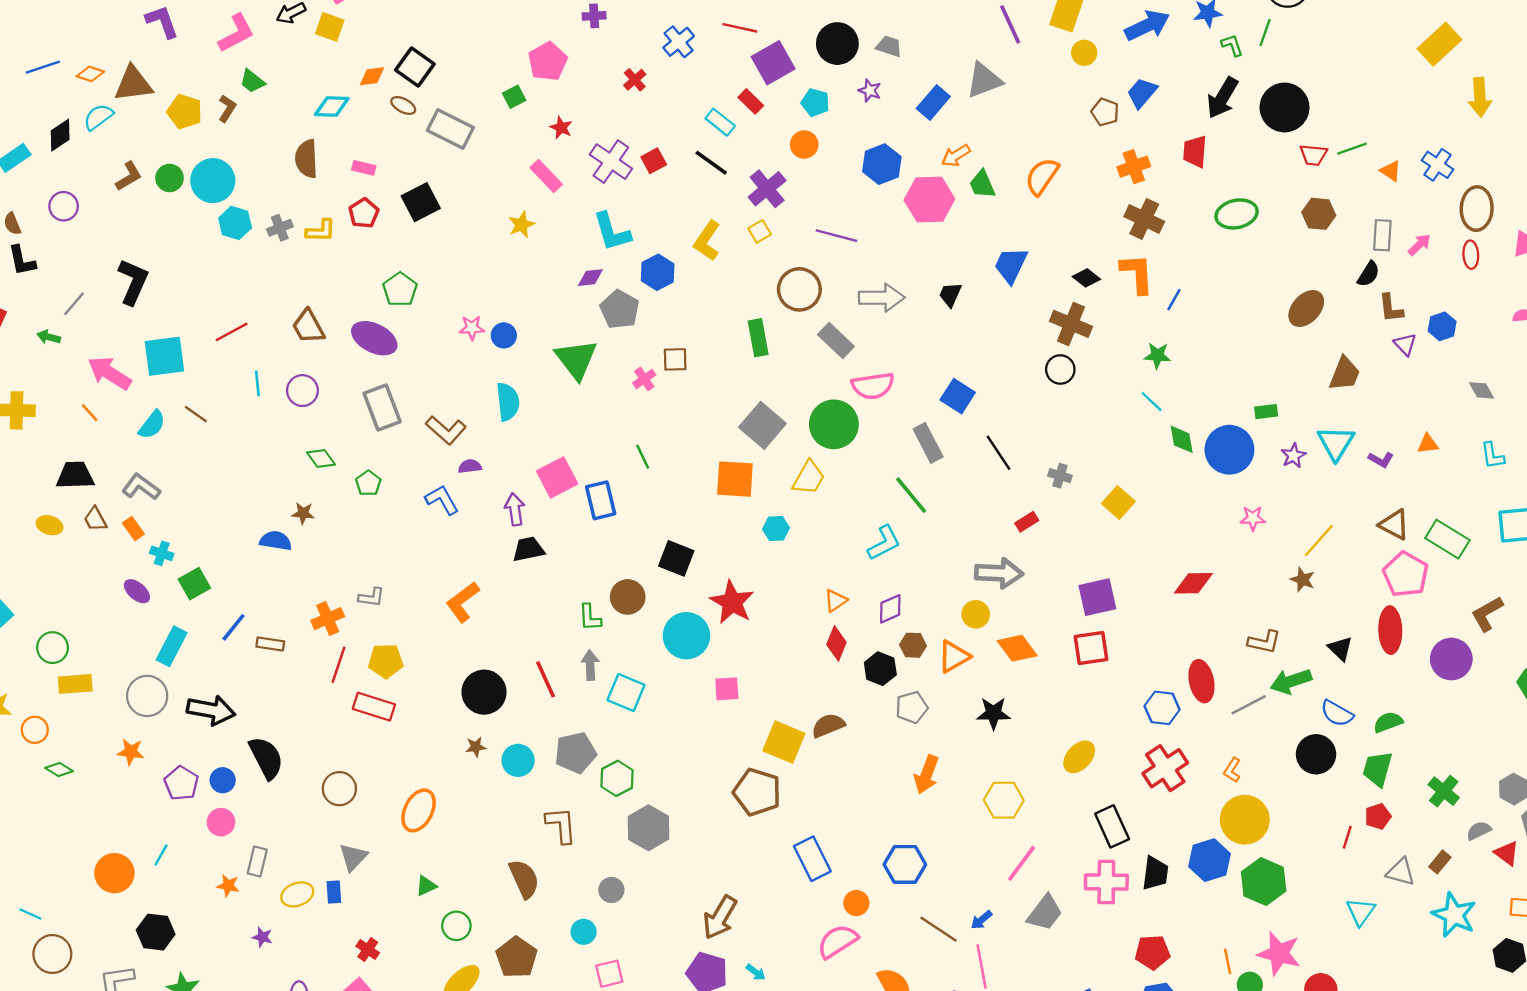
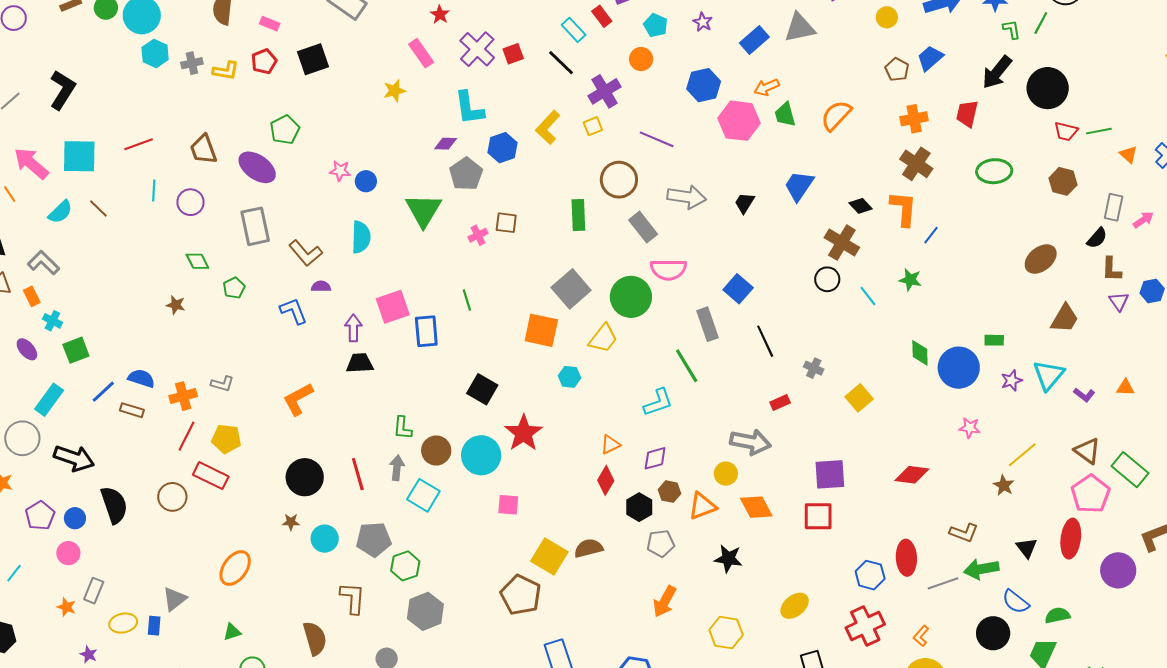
cyan line: (1152, 402) -> (868, 296), moved
blue semicircle: (276, 541) -> (141, 378), moved
brown circle: (628, 597) -> (436, 450), moved
brown circle: (339, 789) -> (172, 497), moved

